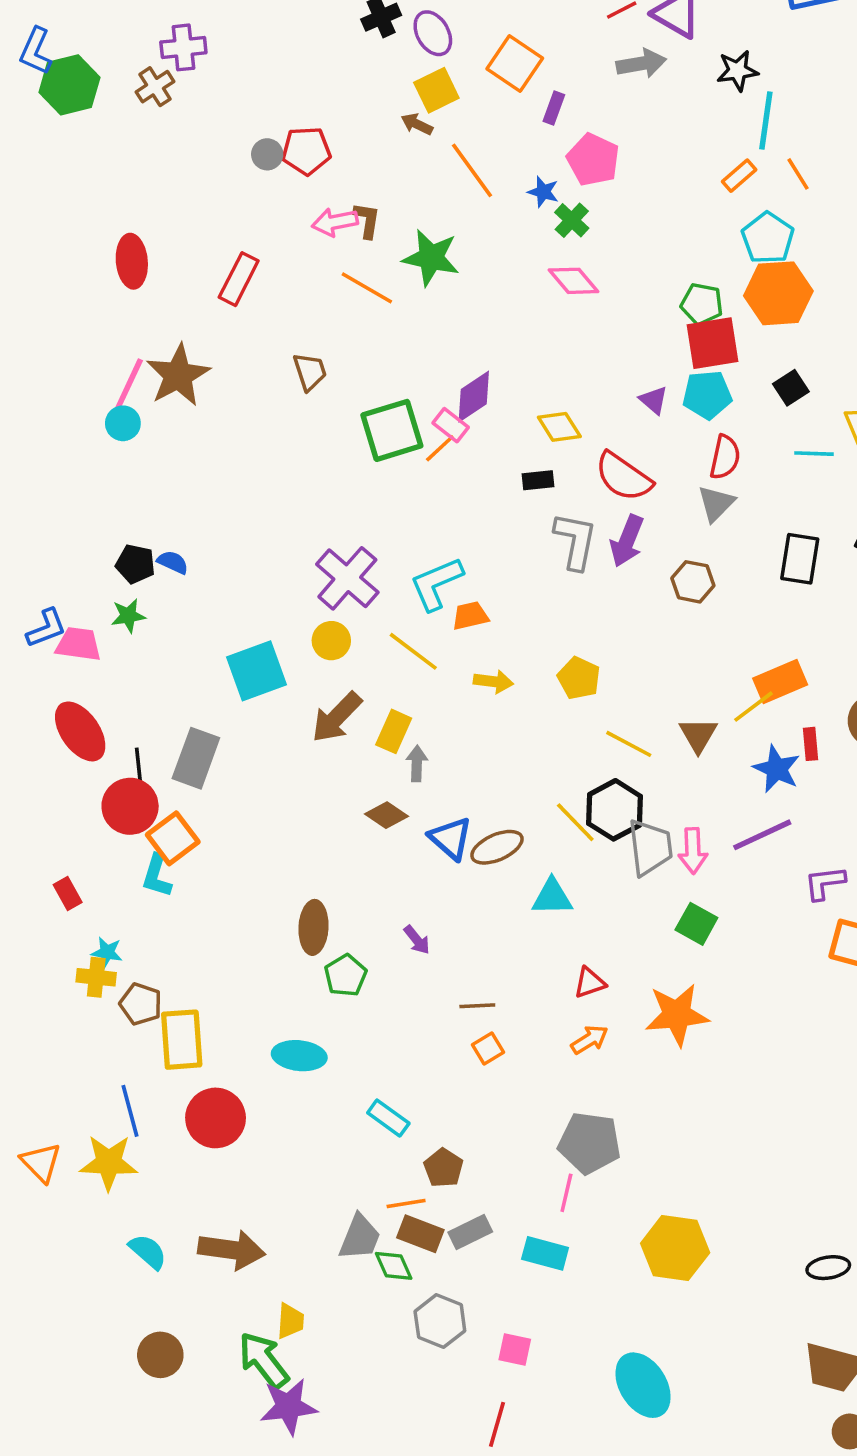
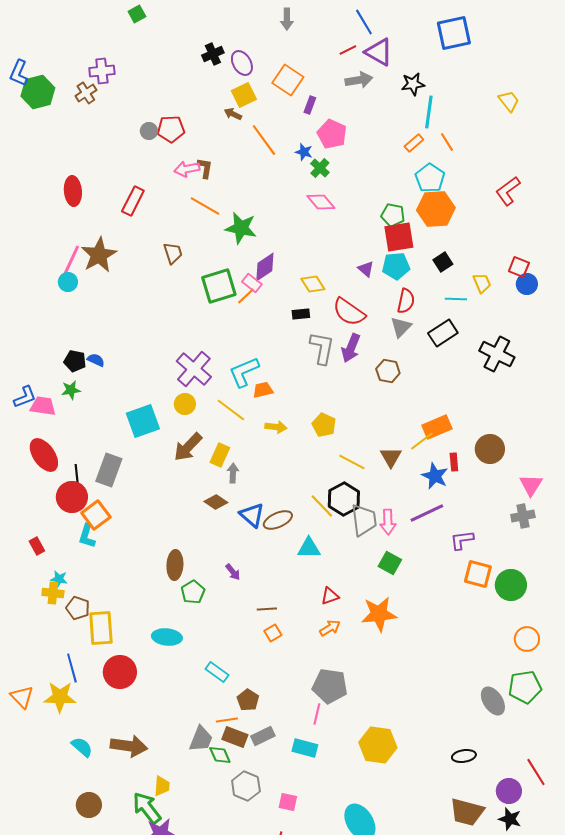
green star: (431, 258) -> (241, 228), moved
black rectangle: (800, 559) -> (443, 333), moved, turned 48

